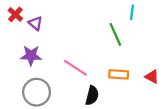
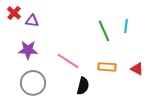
cyan line: (132, 12) -> (126, 26), moved
purple triangle: (35, 23) -> (32, 21), turned -32

